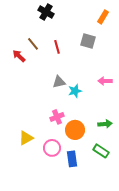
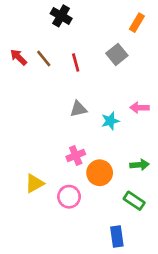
gray square: (88, 41) -> (117, 54), turned 35
red arrow: (19, 56) -> (19, 57), moved
cyan star: (75, 91) -> (110, 121), moved
blue rectangle: (72, 159) -> (117, 237), moved

